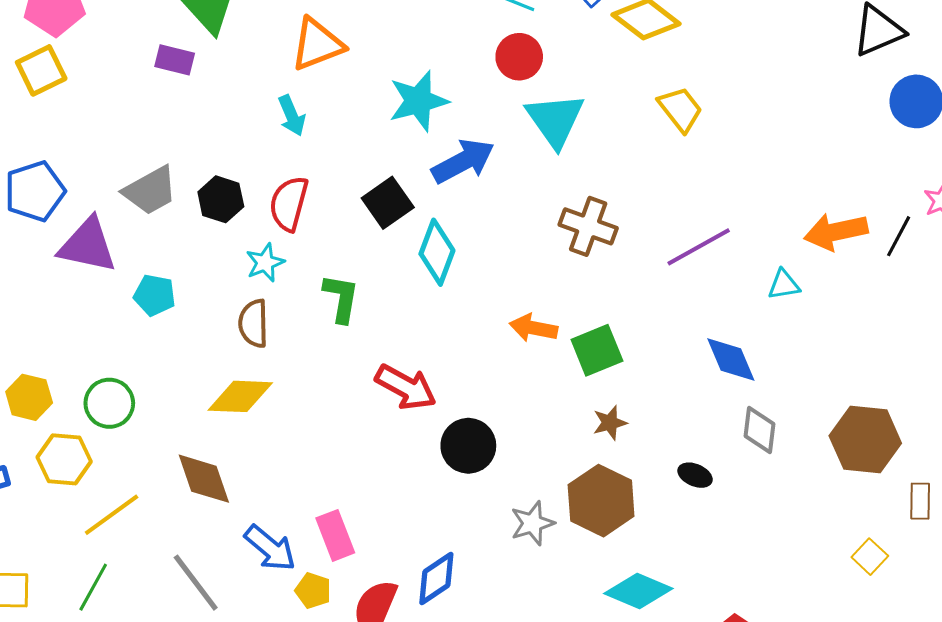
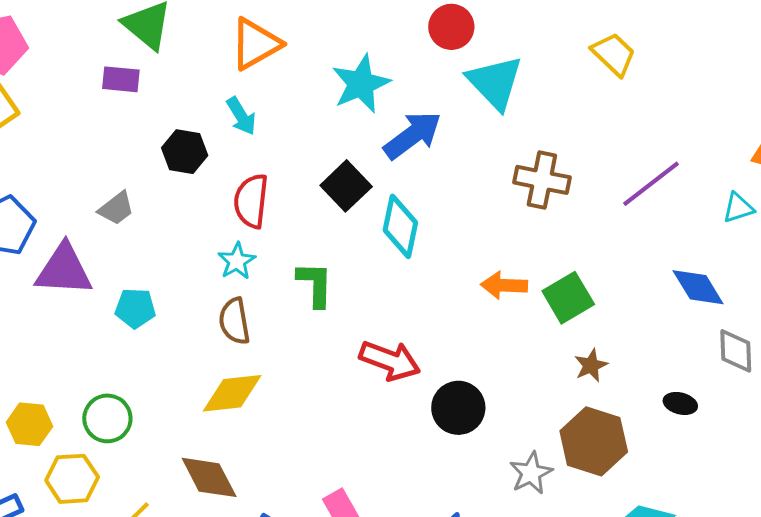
gray trapezoid: (150, 191) -> (116, 208), size x0.7
black hexagon: (221, 199) -> (185, 152), moved

